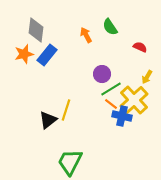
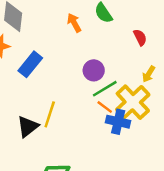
red semicircle: (140, 47) -> (140, 37), turned 40
blue rectangle: (47, 55) -> (30, 64), moved

